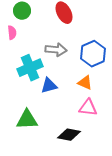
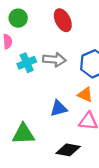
cyan cross: (30, 68) -> (27, 63), moved, size x0.7
blue triangle: (49, 86) -> (59, 108), moved

